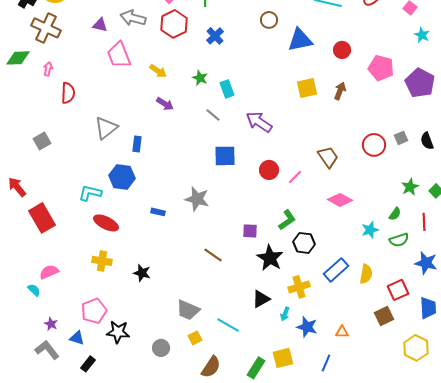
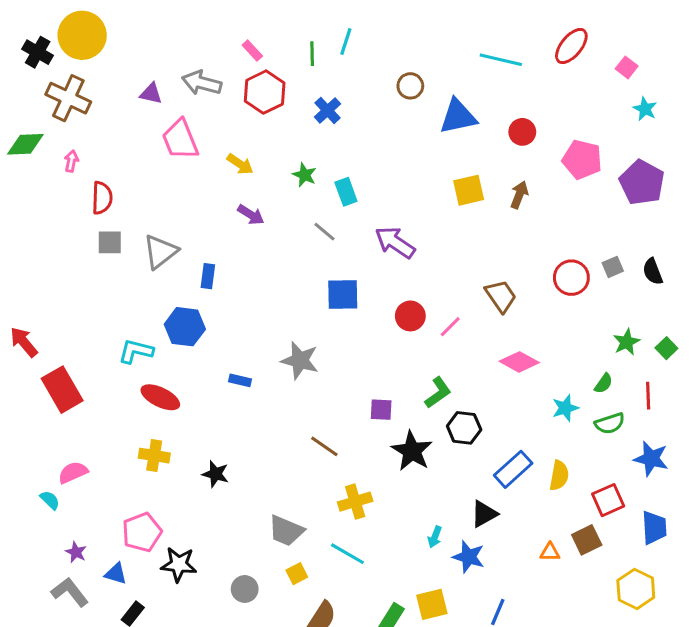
gray square: (42, 141) -> (110, 242), moved, turned 30
yellow cross: (299, 287) -> (355, 502), moved
black triangle: (261, 299) -> (484, 514), moved
orange triangle: (342, 332) -> (550, 552), moved

